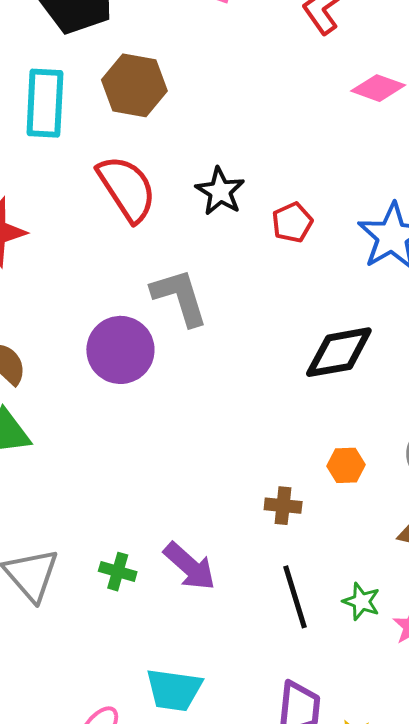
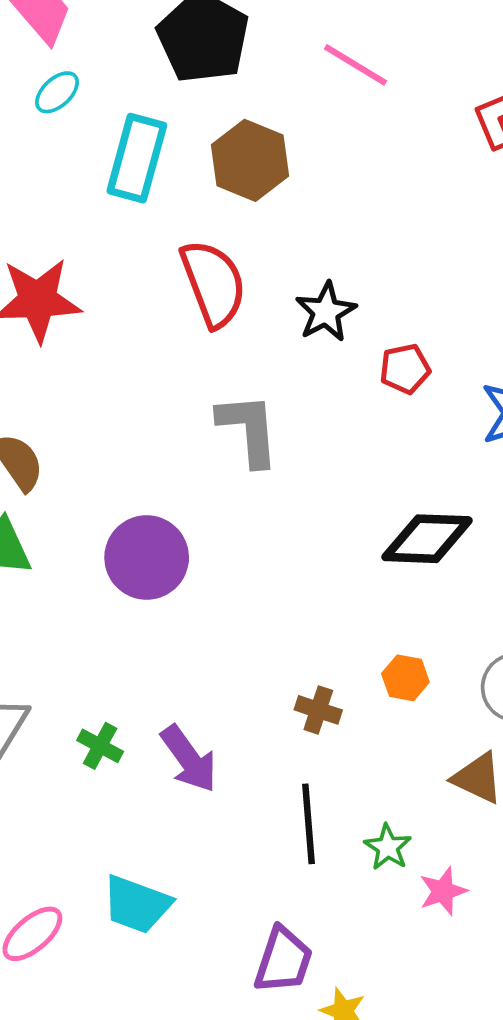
purple circle: (120, 350) -> (147, 557), moved

